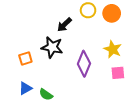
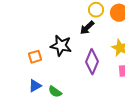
black arrow: (64, 25) -> (87, 28), moved

